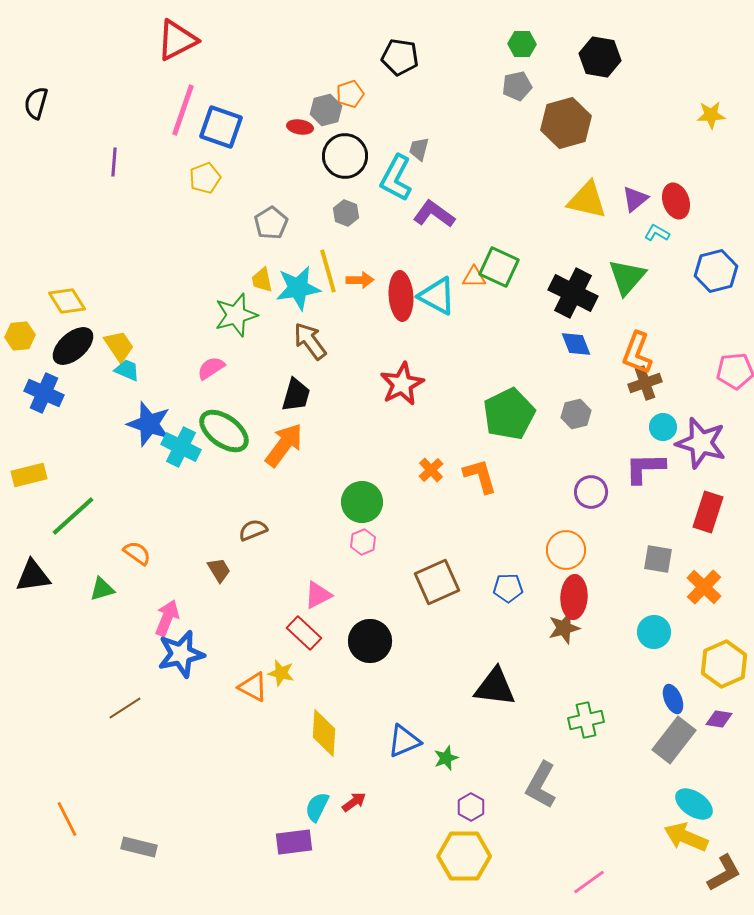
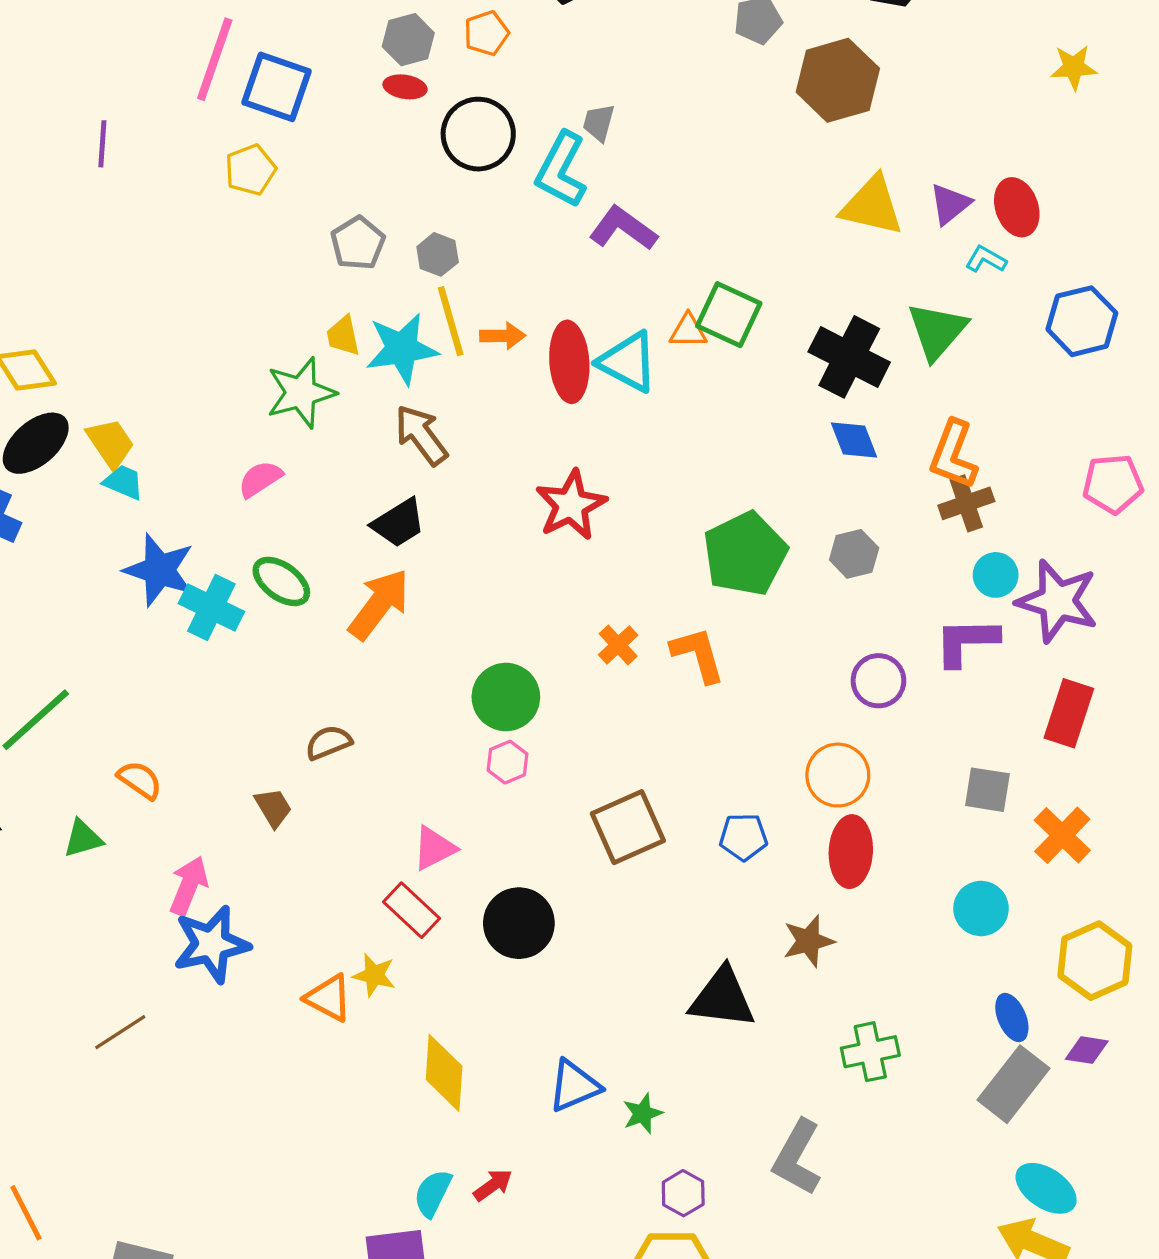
gray hexagon: (326, 110) -> (408, 40), moved
gray hexagon: (346, 213) -> (438, 254), moved
black trapezoid: (296, 395) -> (398, 523), turned 42
green ellipse: (224, 431) -> (281, 581), size x0.7
brown star: (564, 628) -> (809, 941), moved

